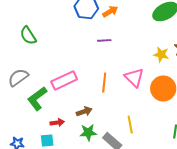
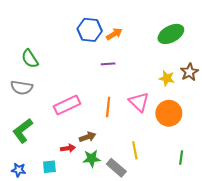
gray semicircle: (18, 77) -> (22, 88), moved, turned -135
green L-shape: (37, 98) -> (23, 131), moved
red arrow: (57, 122) -> (68, 148), moved

